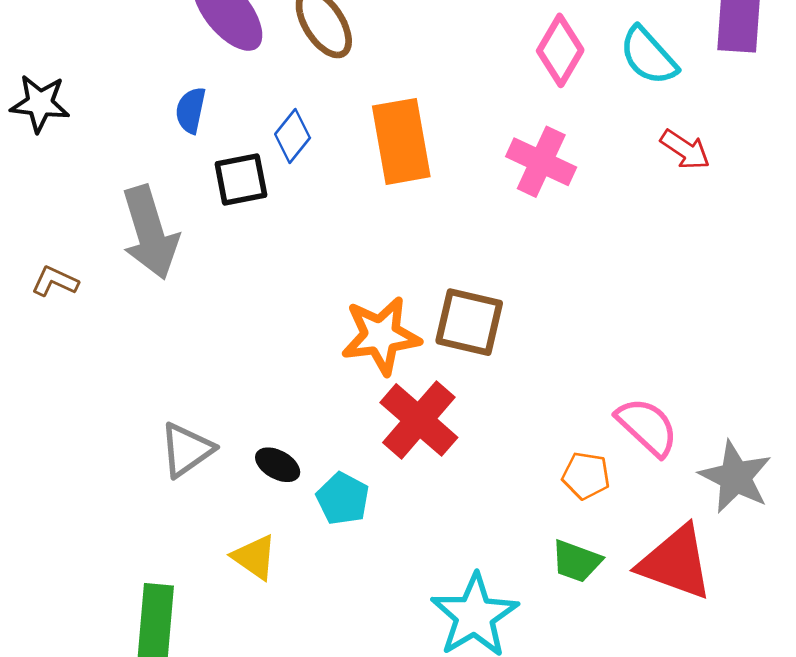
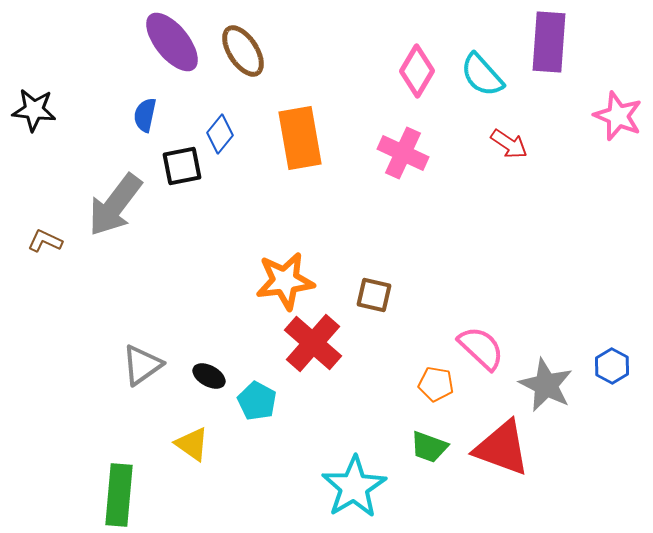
gray arrow: (150, 232) -> (115, 205), turned 54
brown square: (469, 322) -> (374, 295), moved, size x0.7

